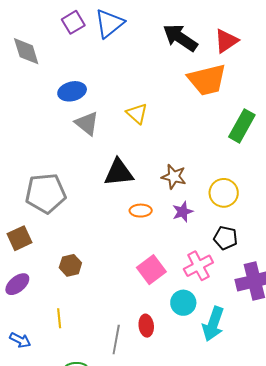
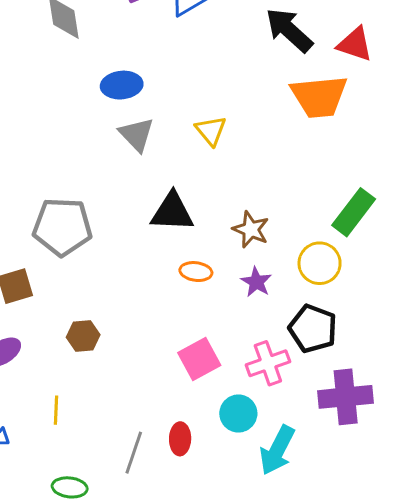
red triangle: (226, 41) -> (355, 44), turned 44
green rectangle: (242, 126) -> (354, 212), moved
purple star: (183, 212) -> (256, 282), turned -30
black pentagon: (226, 238) -> (313, 329), size x1.4

